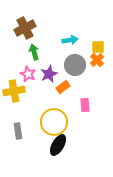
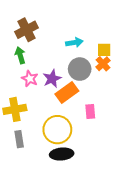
green arrow: (34, 52) -> (20, 55), moved
orange rectangle: (63, 87) -> (67, 92), size x1.5
yellow cross: (14, 91) -> (15, 109), moved
black ellipse: (58, 145) -> (62, 154), turned 55

